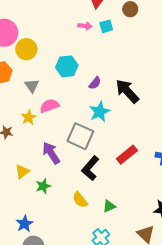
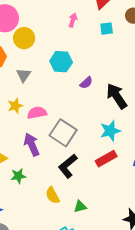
pink arrow: (85, 26) -> (73, 20), moved, turned -88
pink semicircle: (49, 106) -> (37, 113), moved
cyan star: (99, 112) -> (110, 131), moved

